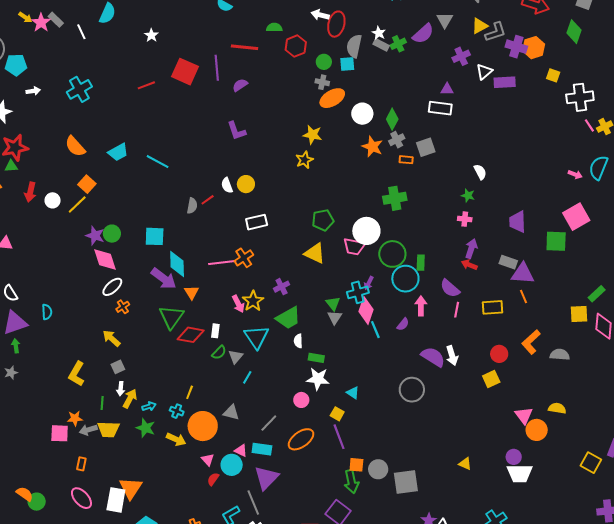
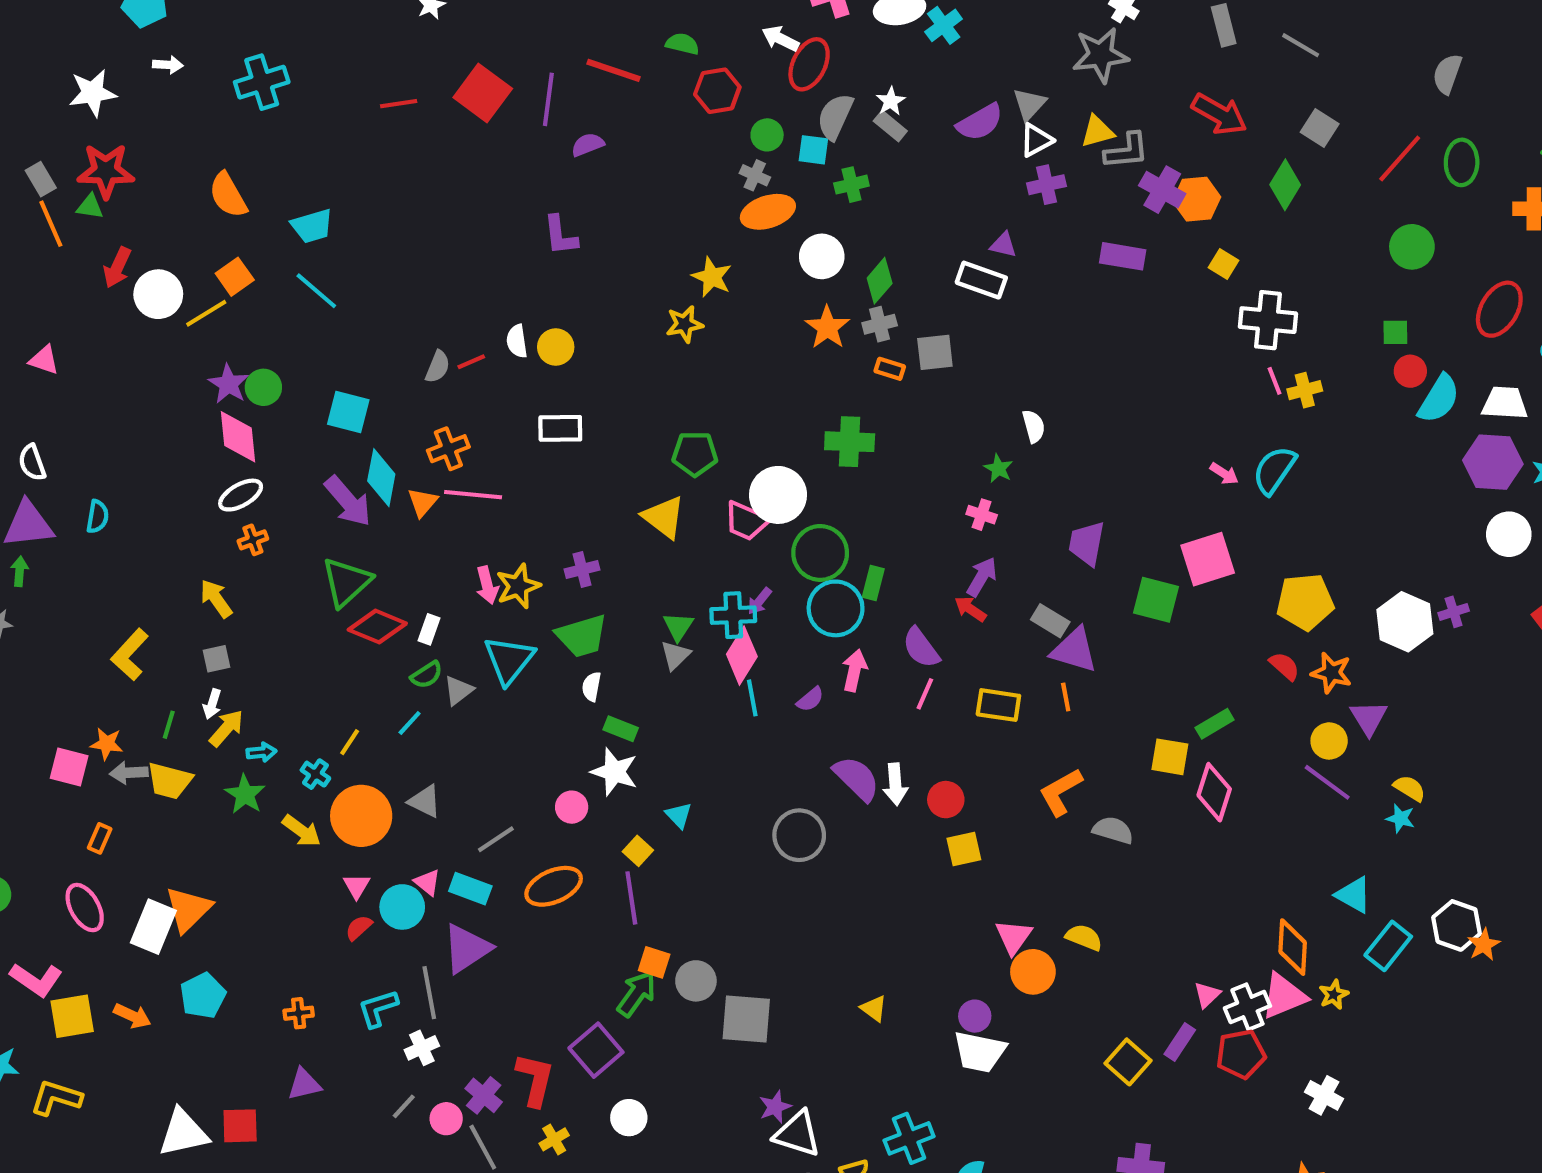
green cross: (398, 44) -> (851, 185), moved
white triangle: (484, 72) -> (1036, 140), moved
cyan line: (158, 162) -> (316, 291), moved
white circle: (53, 200) -> (158, 294), size x1.5
orange cross: (244, 258) -> (448, 449), moved
orange triangle: (192, 292) -> (422, 502), moved
red circle: (499, 354) -> (946, 800), moved
cyan line: (247, 377) -> (410, 723), moved
green arrow: (351, 482) -> (637, 994), turned -145

